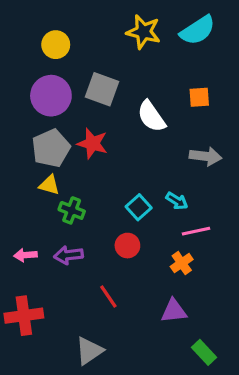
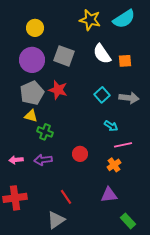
white semicircle: (151, 116) -> (102, 54), moved
cyan square: (139, 207) -> (102, 95), moved
red line: (108, 297) -> (66, 197), moved

